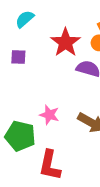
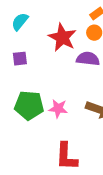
green pentagon: (20, 136) -> (29, 105), moved

